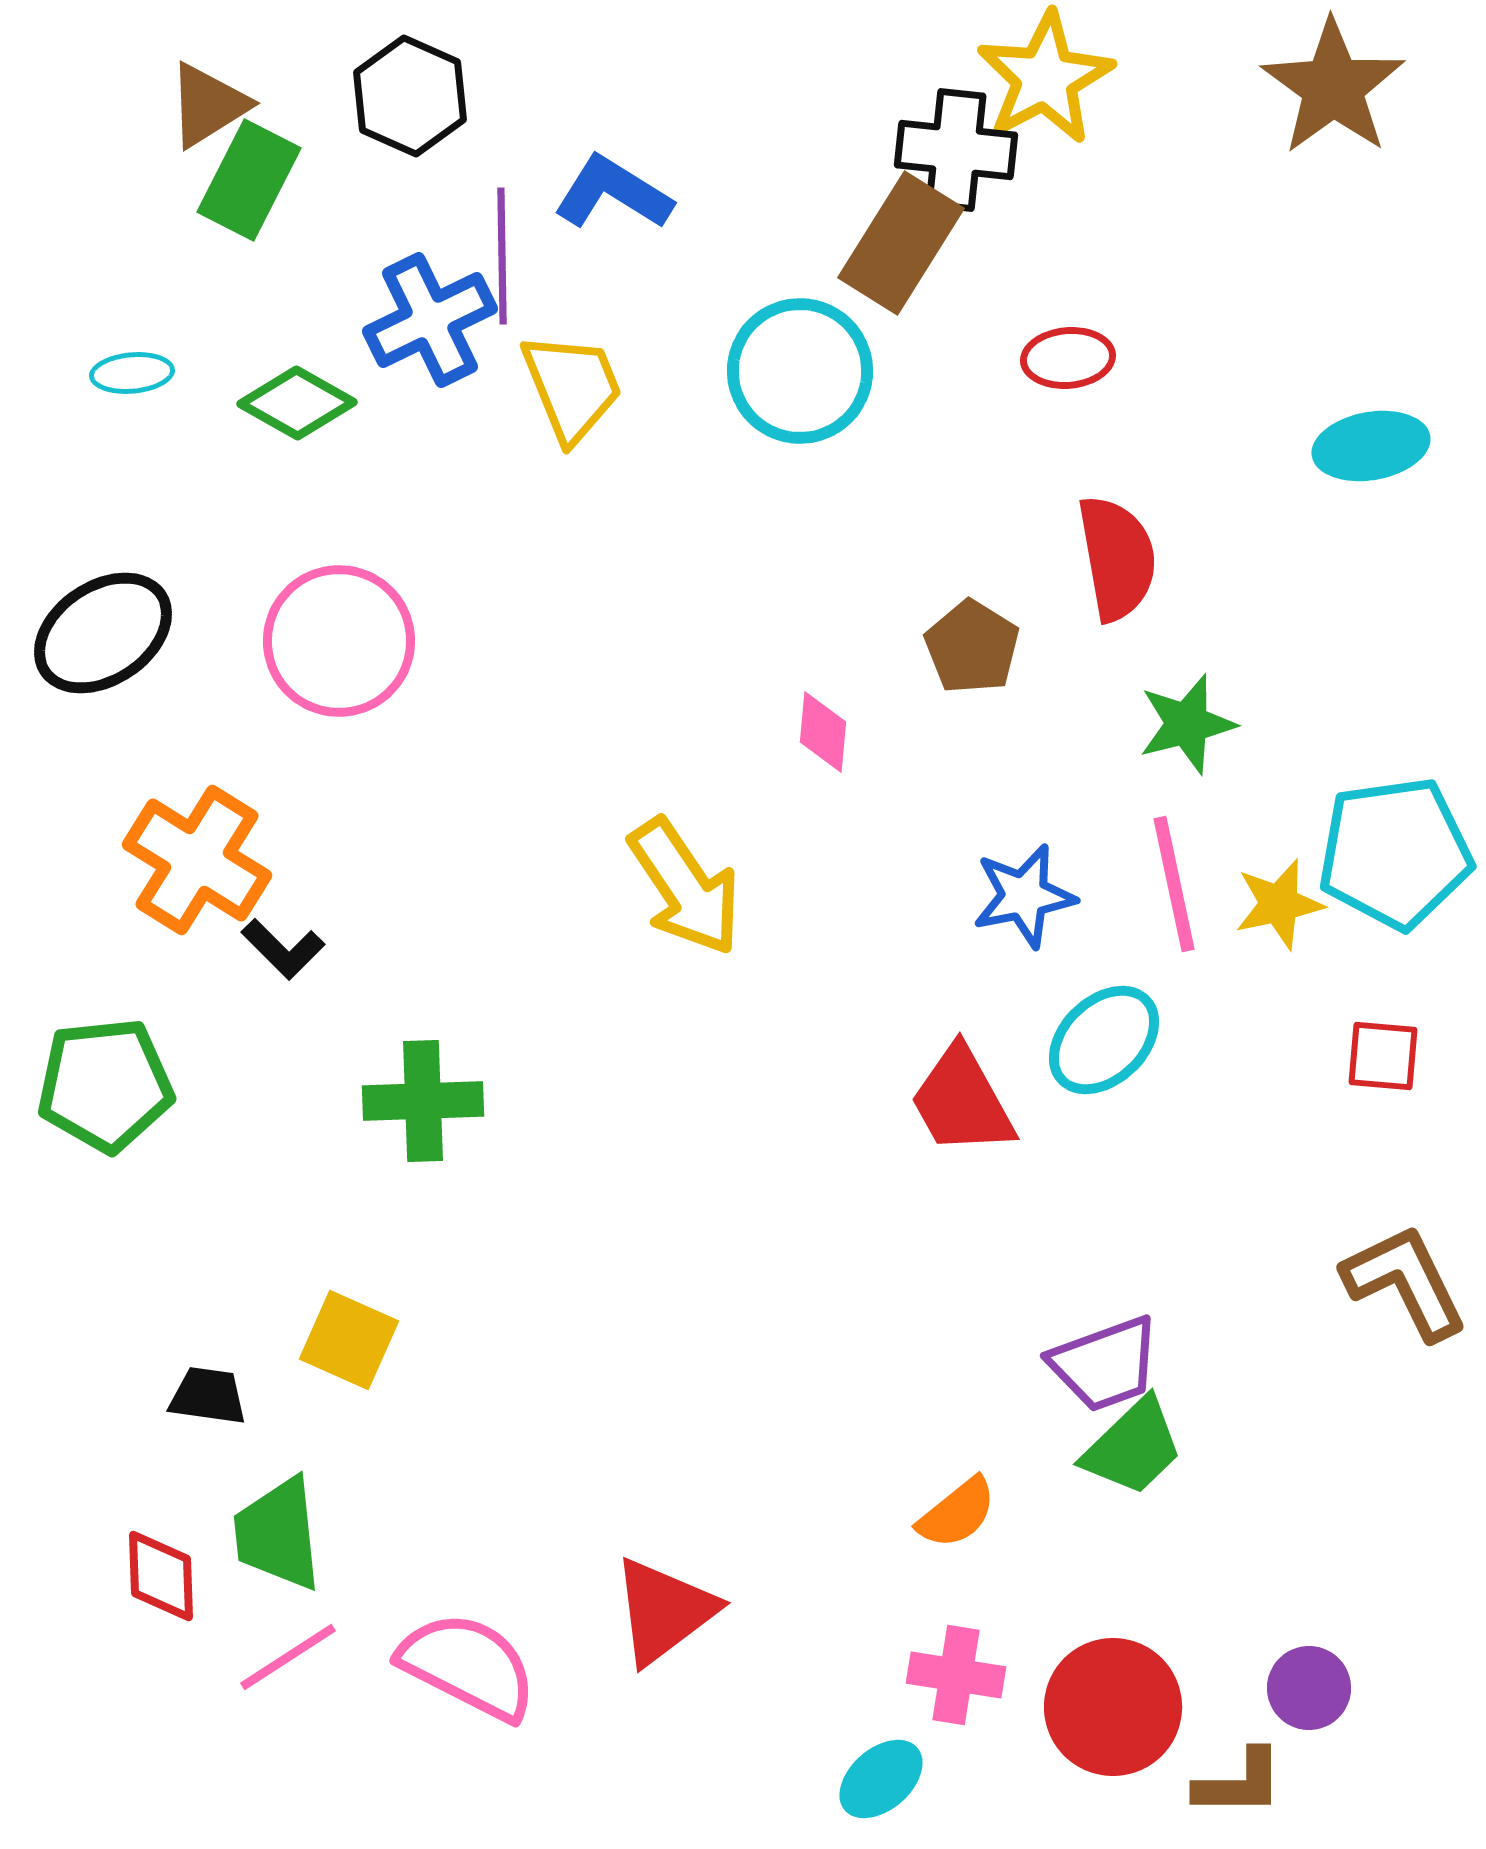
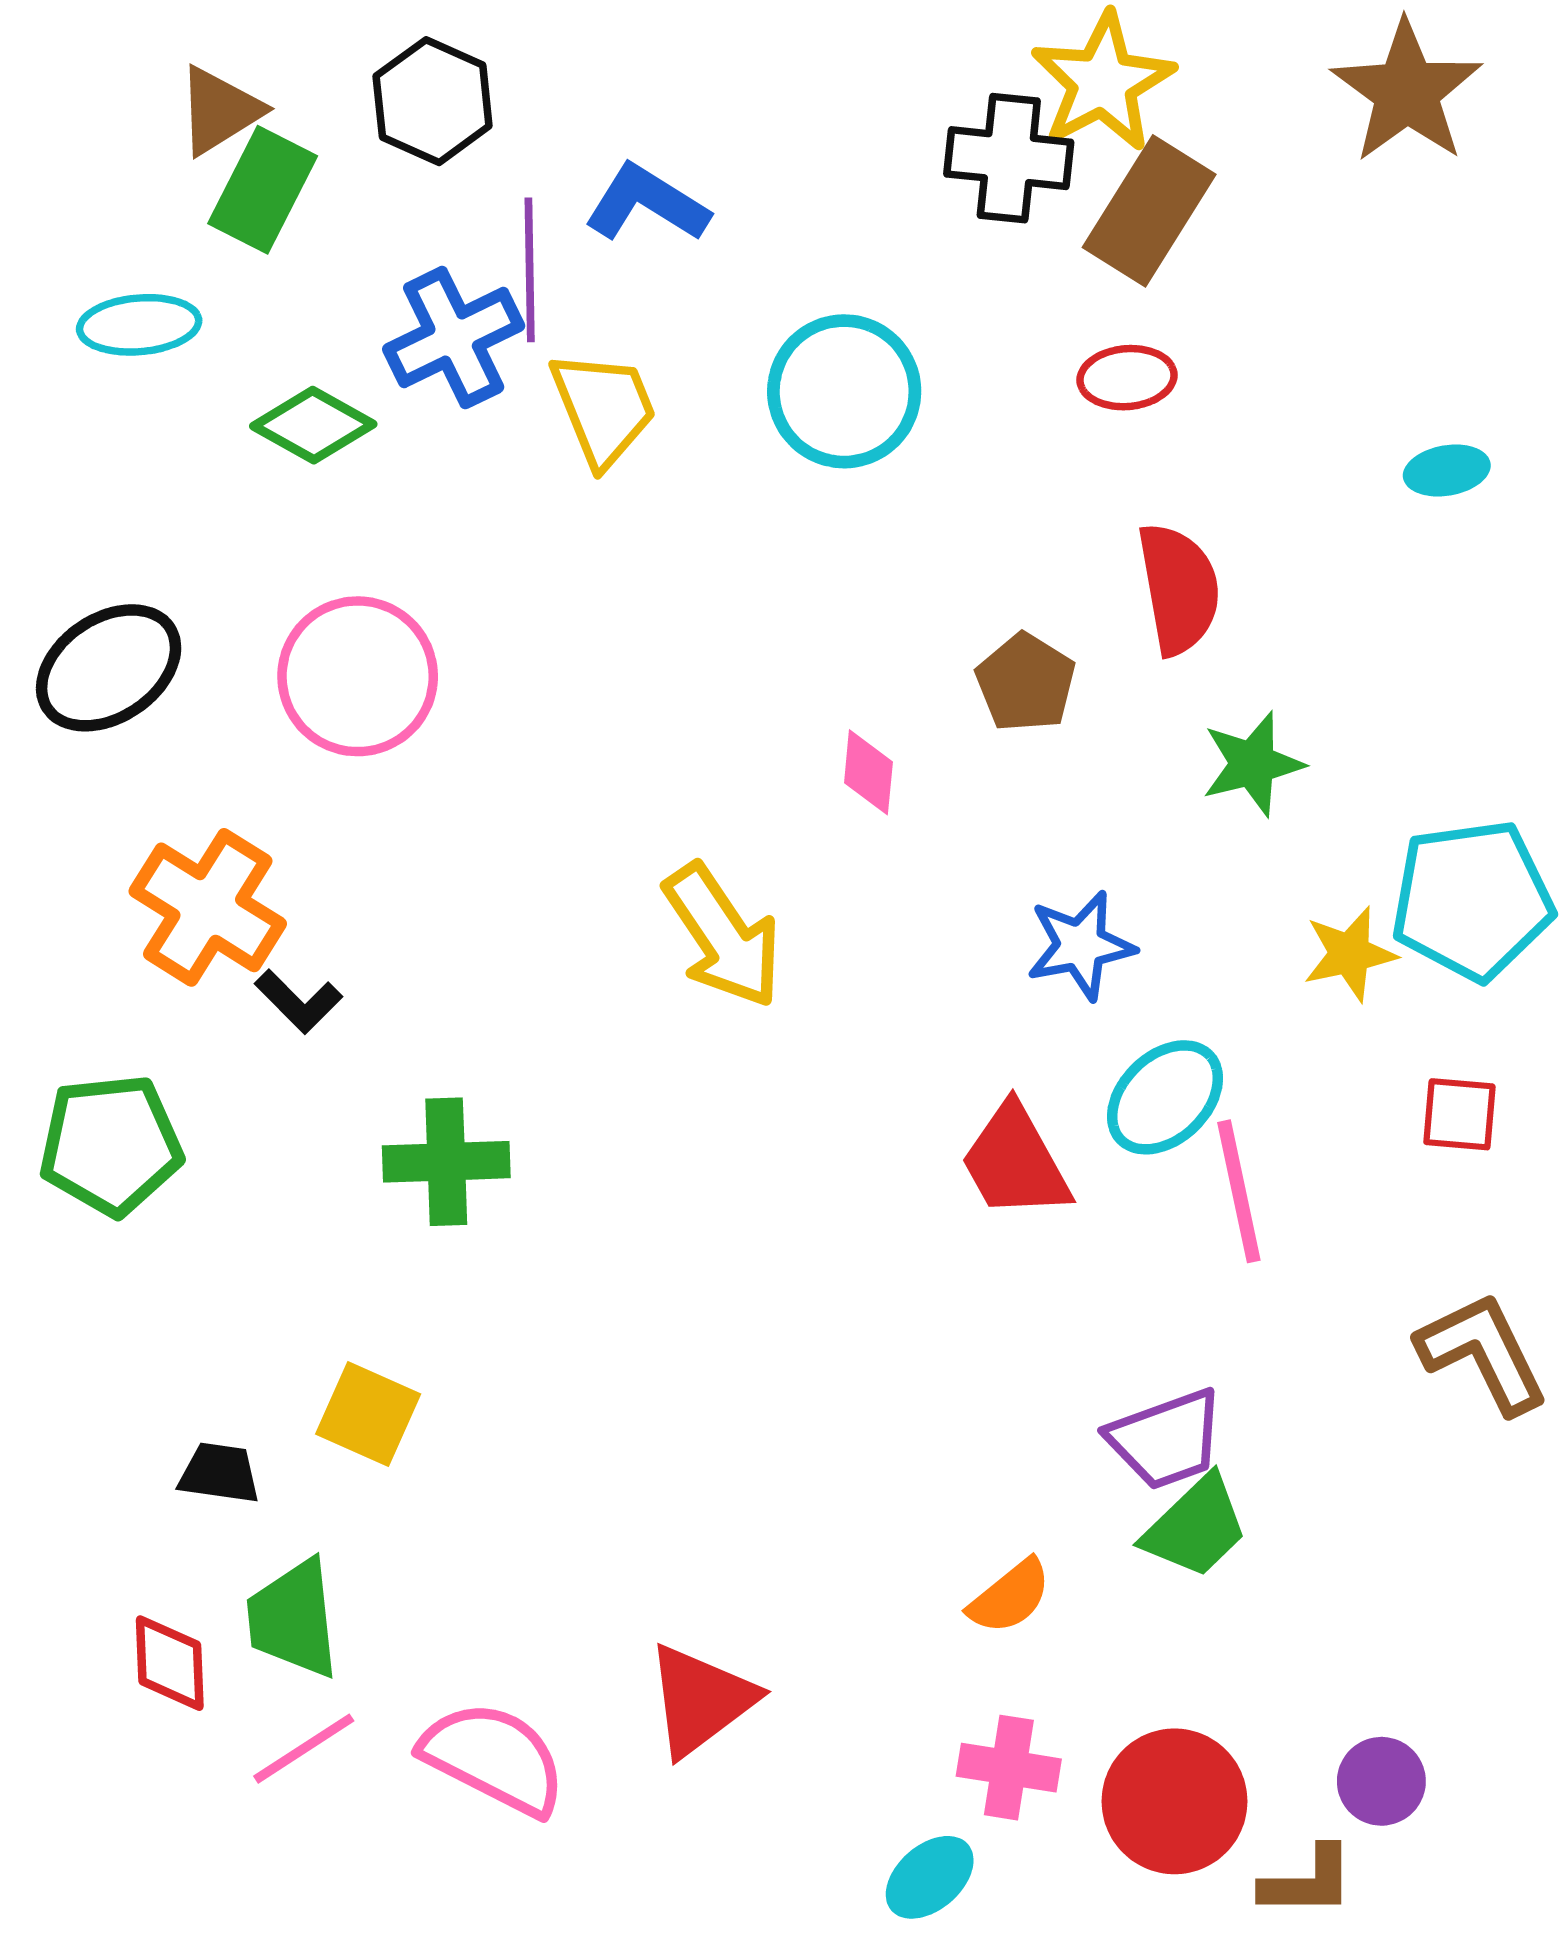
brown rectangle: (901, 243) -> (1149, 211), moved
cyan ellipse: (132, 373) -> (139, 325), moved, size x1.4
cyan ellipse: (1371, 446) -> (1447, 470), size x0.7
pink line: (1174, 884) -> (1239, 1191), moved

